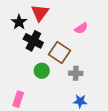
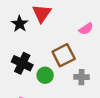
black cross: (33, 41) -> (22, 63), moved
brown square: (59, 52) -> (64, 55), turned 30

